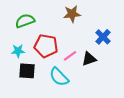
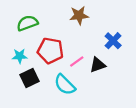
black square: (27, 71) -> (30, 78), turned -30

